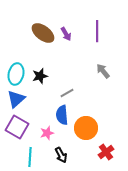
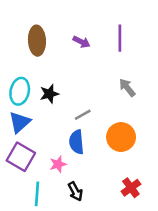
brown ellipse: (43, 33) -> (37, 41), moved, turned 50
purple arrow: (66, 34) -> (81, 42), turned -32
orange circle: (86, 128) -> (121, 137), moved

